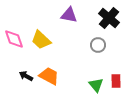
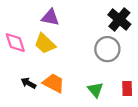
purple triangle: (69, 15) -> (50, 17), moved
gray circle: (98, 45) -> (107, 49), size x1.5
green triangle: (96, 85) -> (95, 90), moved

